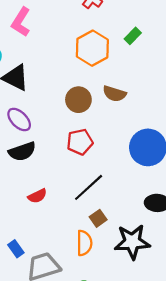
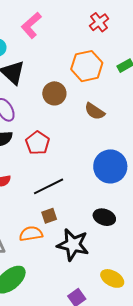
brown circle: (78, 100) -> (54, 93), moved
red pentagon: (80, 142) -> (38, 143), moved, turned 30
orange semicircle: (84, 243) -> (31, 234), turned -115

